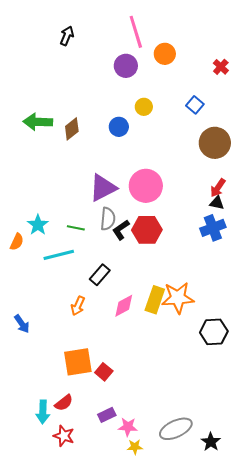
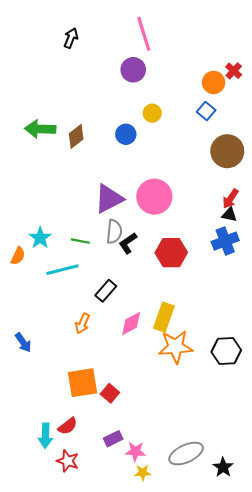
orange circle: (165, 54) -> (214, 82), moved
red hexagon: (147, 230) -> (171, 253), moved
orange star: (178, 298) -> (175, 347), moved

